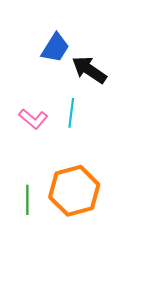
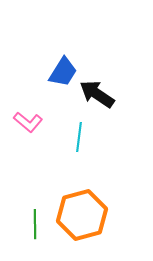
pink L-shape: (33, 119) -> (28, 122), moved

